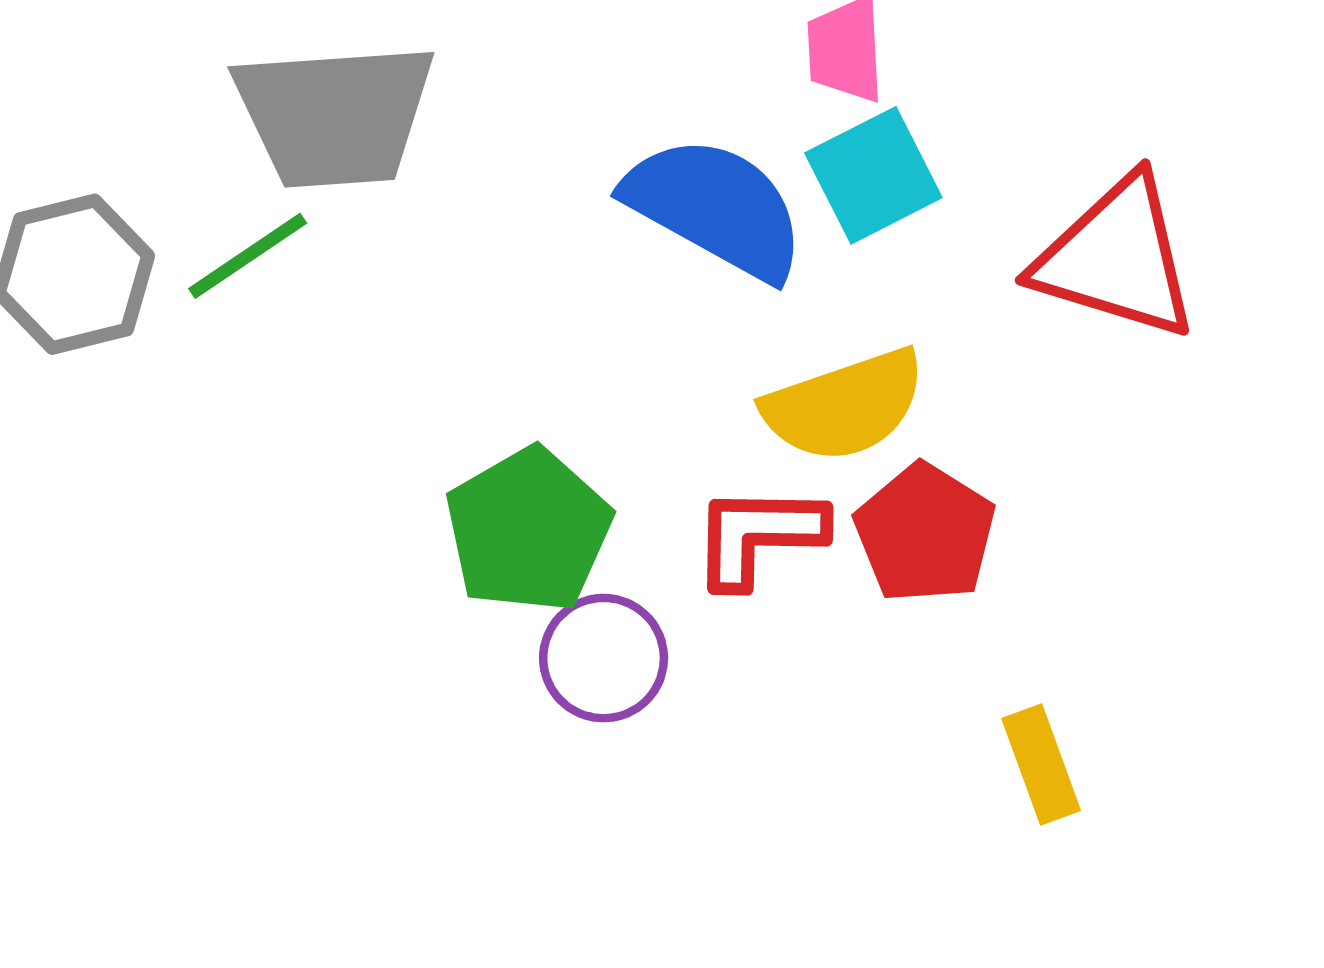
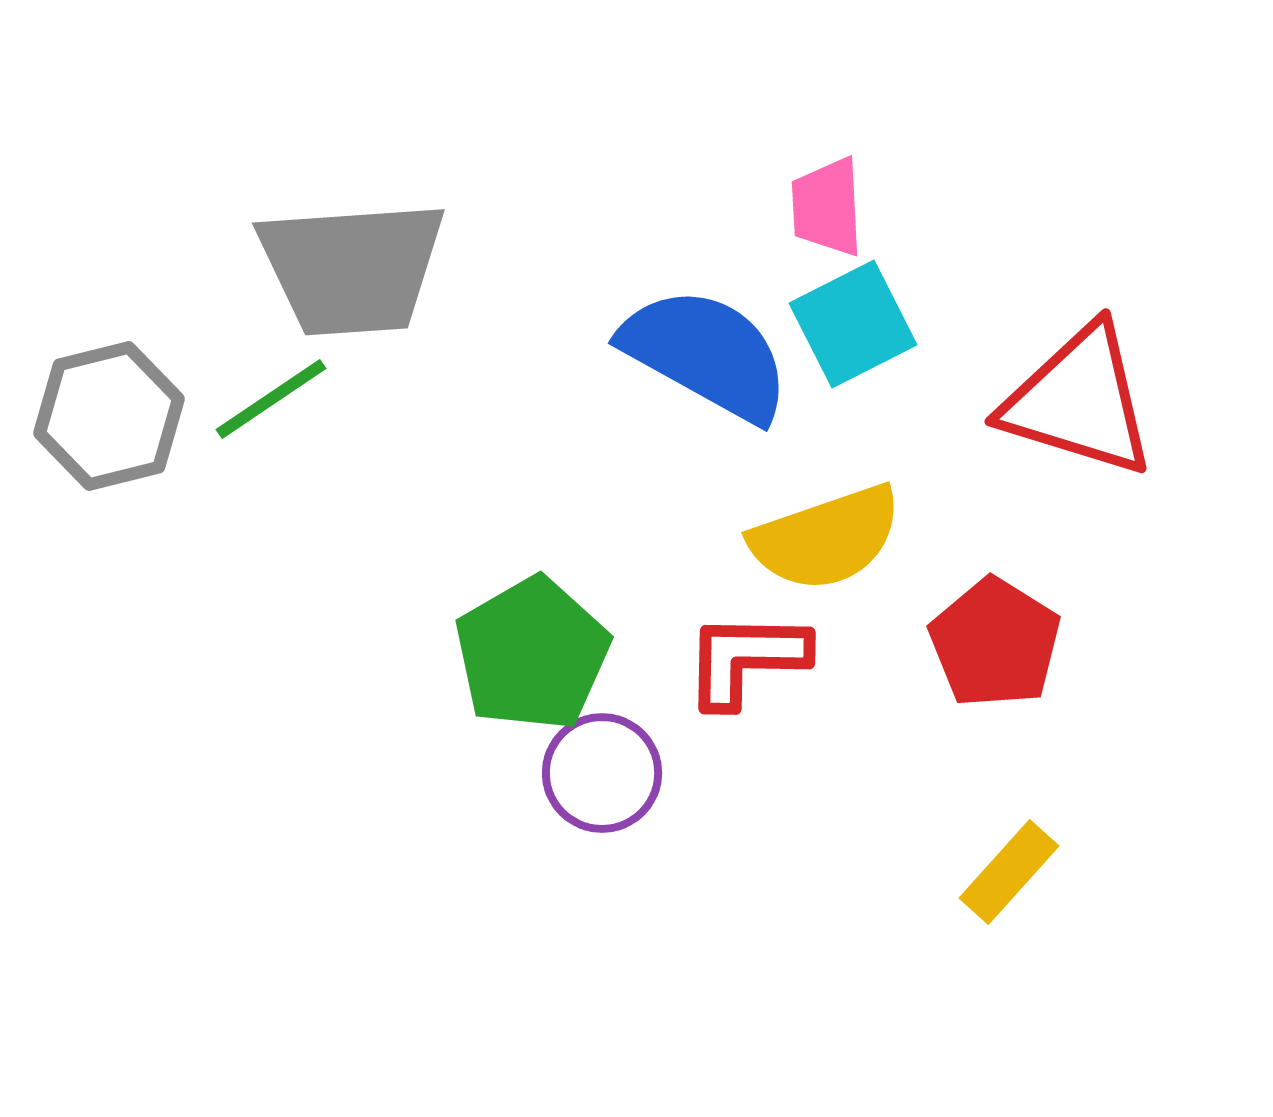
red pentagon: (925, 533) -> (995, 643), moved
yellow rectangle: (1041, 765) -> (1009, 872), turned 62

